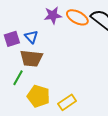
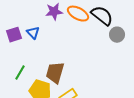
brown trapezoid: (31, 58) -> (55, 73), moved, turned 100

